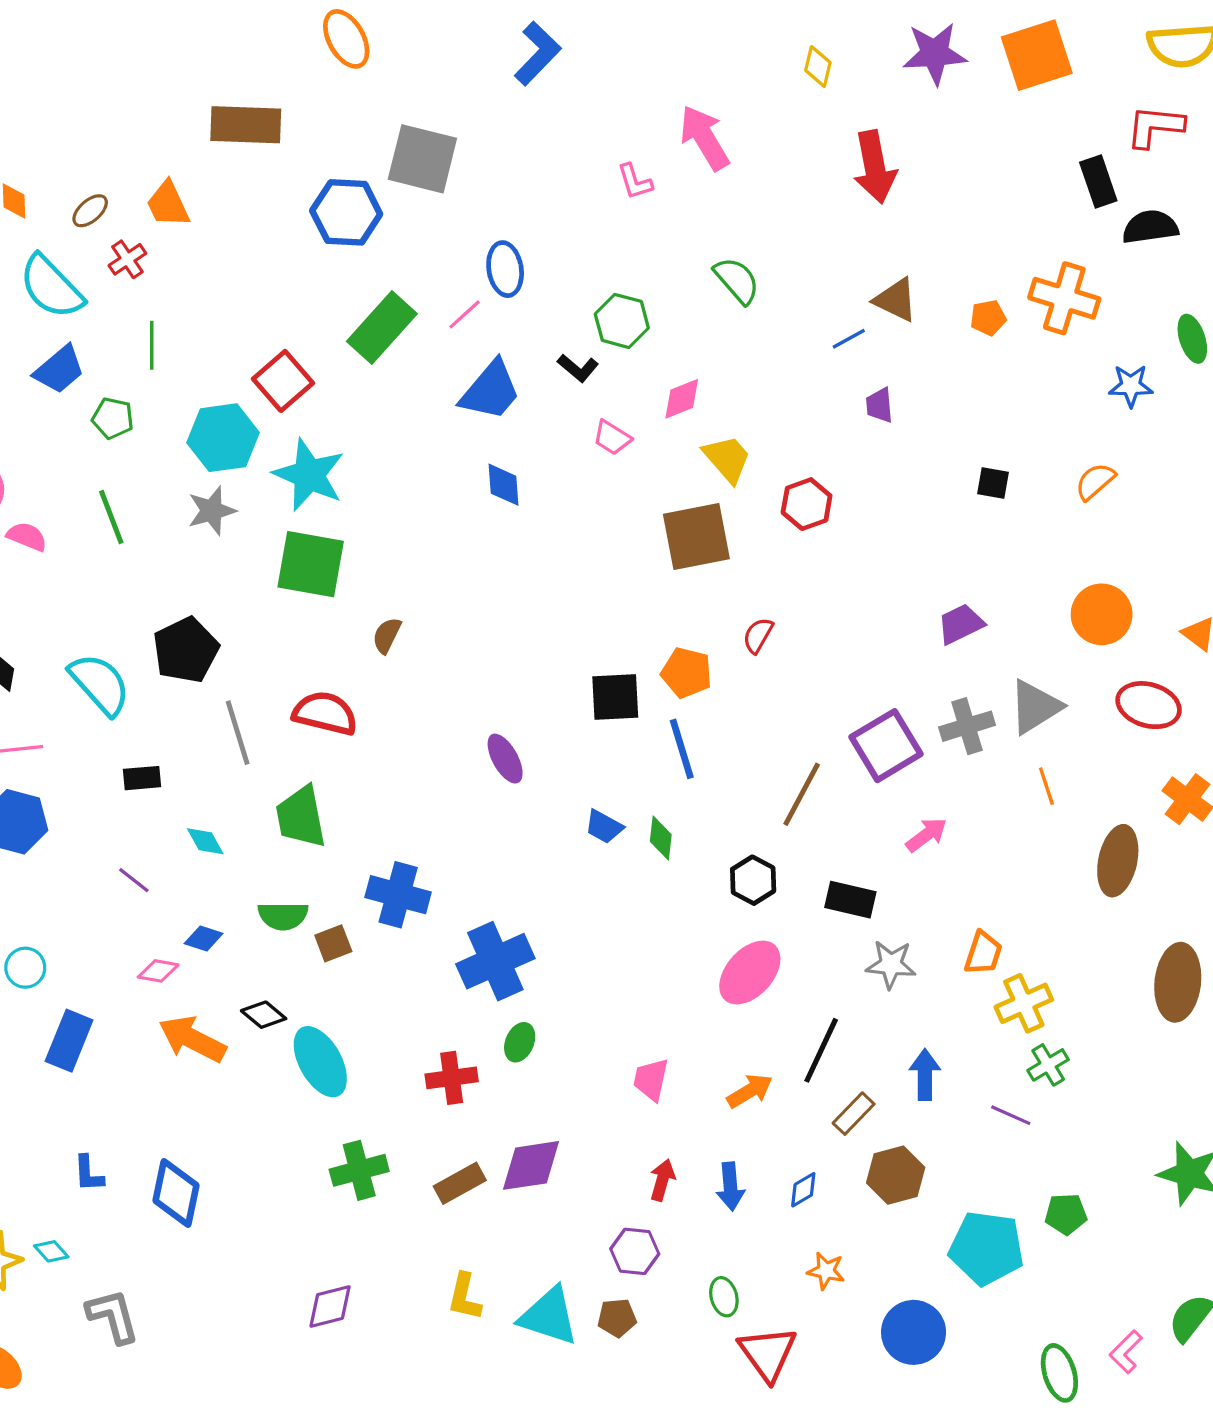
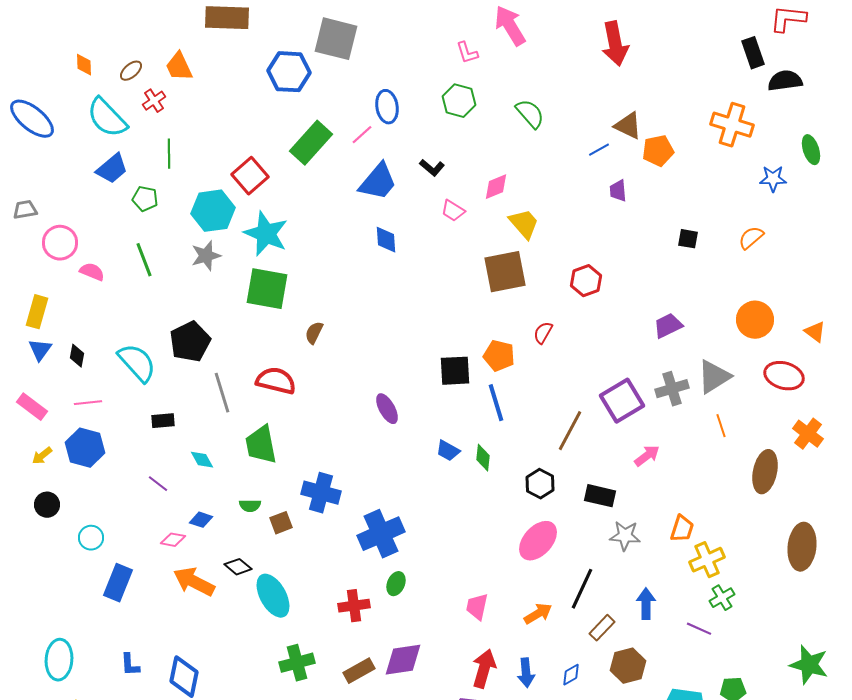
orange pentagon: (988, 318) -> (658, 151), moved, size x1.4
green hexagon: (622, 321) -> (459, 101), moved
red hexagon: (807, 504) -> (586, 281), moved
green semicircle: (283, 916) -> (250, 506), size x0.7
red arrow: (662, 1180) -> (484, 669), size x1.5

